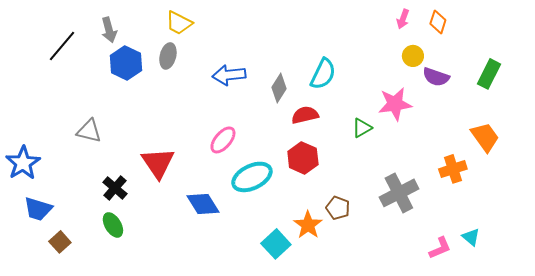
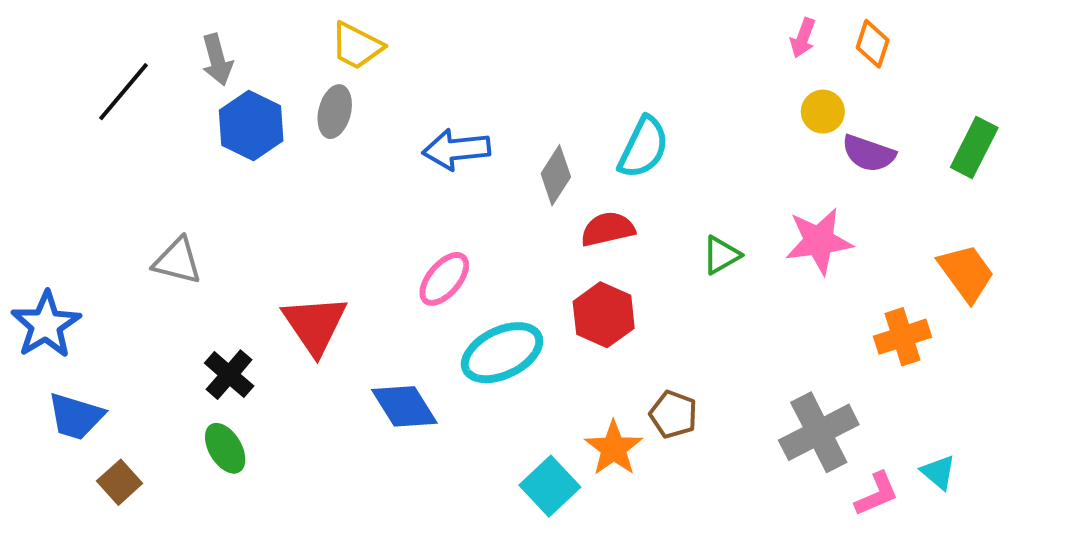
pink star: (395, 104) -> (819, 241), moved
gray cross: (399, 193) -> (819, 432), moved

